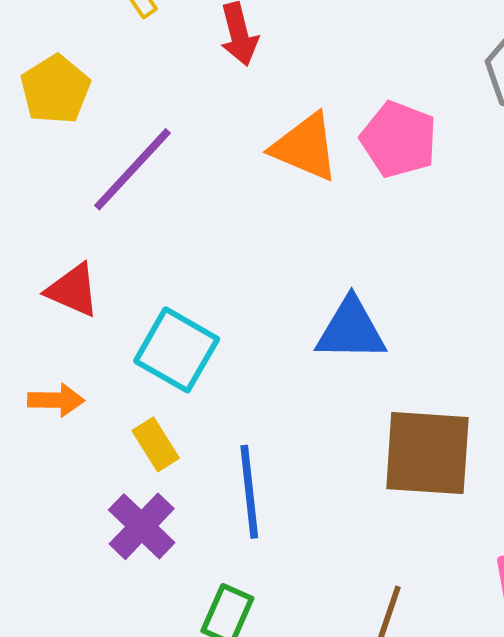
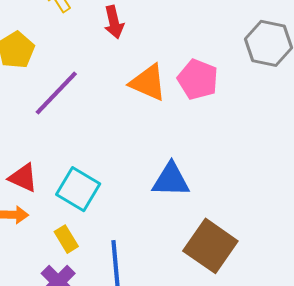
red triangle: (73, 290) -> (23, 178), moved
brown square: (427, 453) -> (210, 246), turned 30

